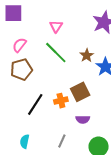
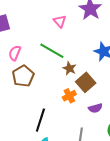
pink triangle: (56, 26) -> (60, 21), moved
brown star: (87, 55) -> (69, 68), moved
black line: (35, 104) -> (40, 120), moved

